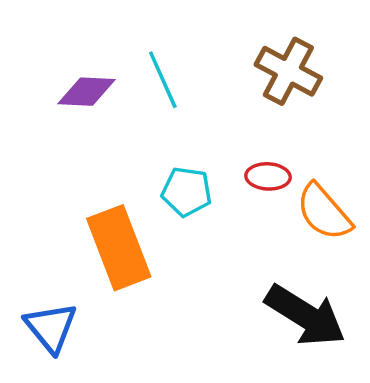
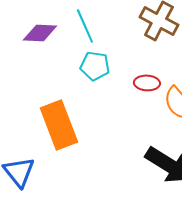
cyan pentagon: (187, 192) -> (95, 66), moved

